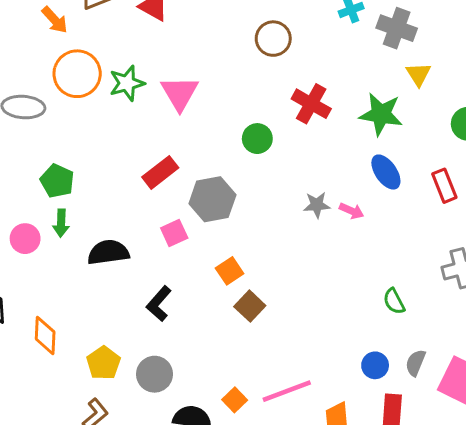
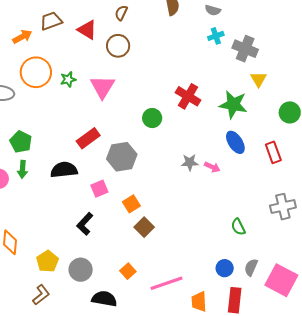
orange arrow: (55, 20) -> (22, 37), turned -78
brown circle: (273, 39) -> (118, 46), moved
green star: (127, 83) -> (68, 79), size x0.7
pink square: (174, 233) -> (99, 189), moved
black semicircle: (108, 252) -> (64, 170), moved
orange square: (235, 400) -> (128, 271), moved

